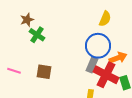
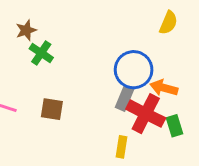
yellow semicircle: (105, 19) -> (168, 23), moved
orange arrow: (118, 58) -> (164, 88), turned -144

